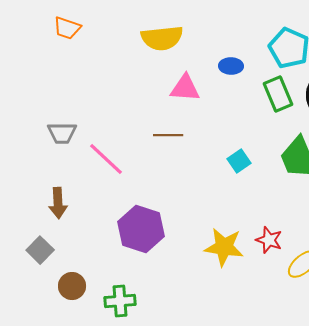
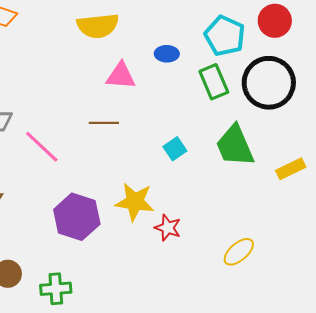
red star: (269, 240) -> (168, 228), moved
yellow star: (224, 247) -> (135, 202), moved

